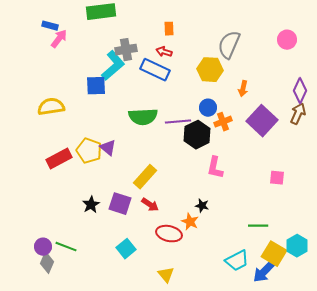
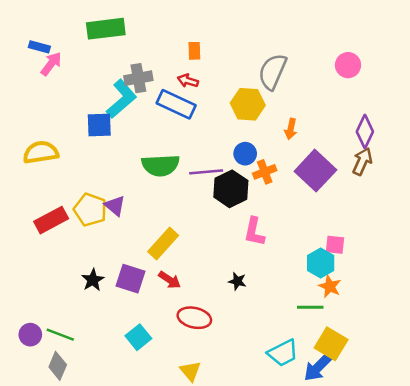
orange star: (190, 222) -> (330, 286), moved
cyan hexagon: (297, 246) -> (321, 263), moved
gray diamond: (47, 263) -> (58, 366), moved

